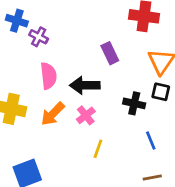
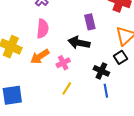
black arrow: (85, 85) -> (79, 43), moved
black square: (161, 92) -> (120, 57), turned 32
black cross: (134, 103) -> (101, 71), moved

